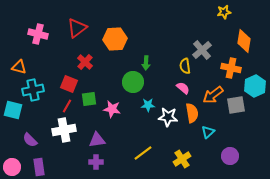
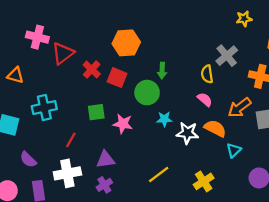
yellow star: (224, 12) -> (244, 19), moved
red triangle: (77, 28) -> (63, 53), moved
red square: (69, 84) -> (117, 78), moved
cyan cross: (33, 90) -> (44, 108), moved
red line: (67, 106) -> (71, 140), moved
orange semicircle: (192, 113) -> (215, 128), turned -54
white cross: (64, 130) -> (67, 173), moved
purple cross: (96, 162) -> (104, 185), turned -32

